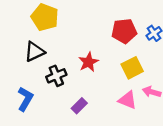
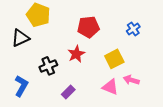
red pentagon: (124, 31) -> (88, 27), moved
black triangle: (34, 52) -> (20, 38), moved

